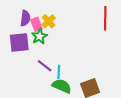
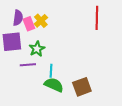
green star: (39, 36) -> (37, 49), moved
purple line: (45, 66) -> (28, 65), moved, turned -42

